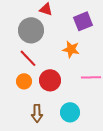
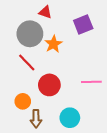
orange star: (71, 49) -> (53, 44), moved, turned 30
orange circle: (24, 81) -> (23, 101), moved

